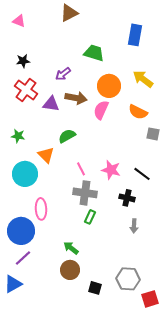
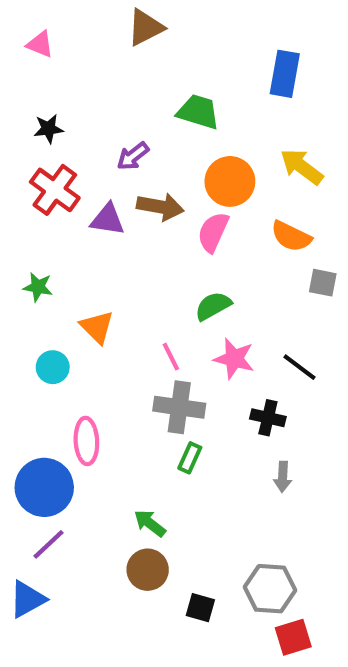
green semicircle: (67, 136) -> (213, 306), moved
cyan circle: (25, 174) -> (53, 367), size x0.6
red square: (150, 299) -> (293, 637), moved

